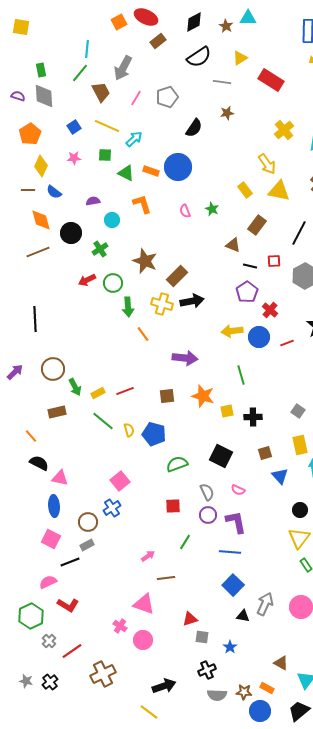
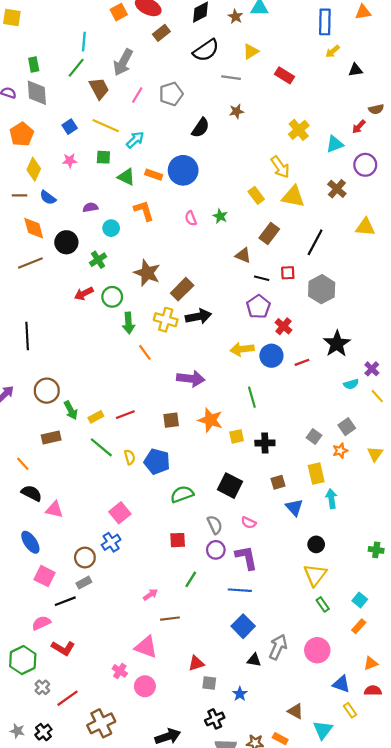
red rectangle: (271, 80) -> (285, 75), size x0.7
blue ellipse: (54, 506) -> (30, 542), moved, turned -30

